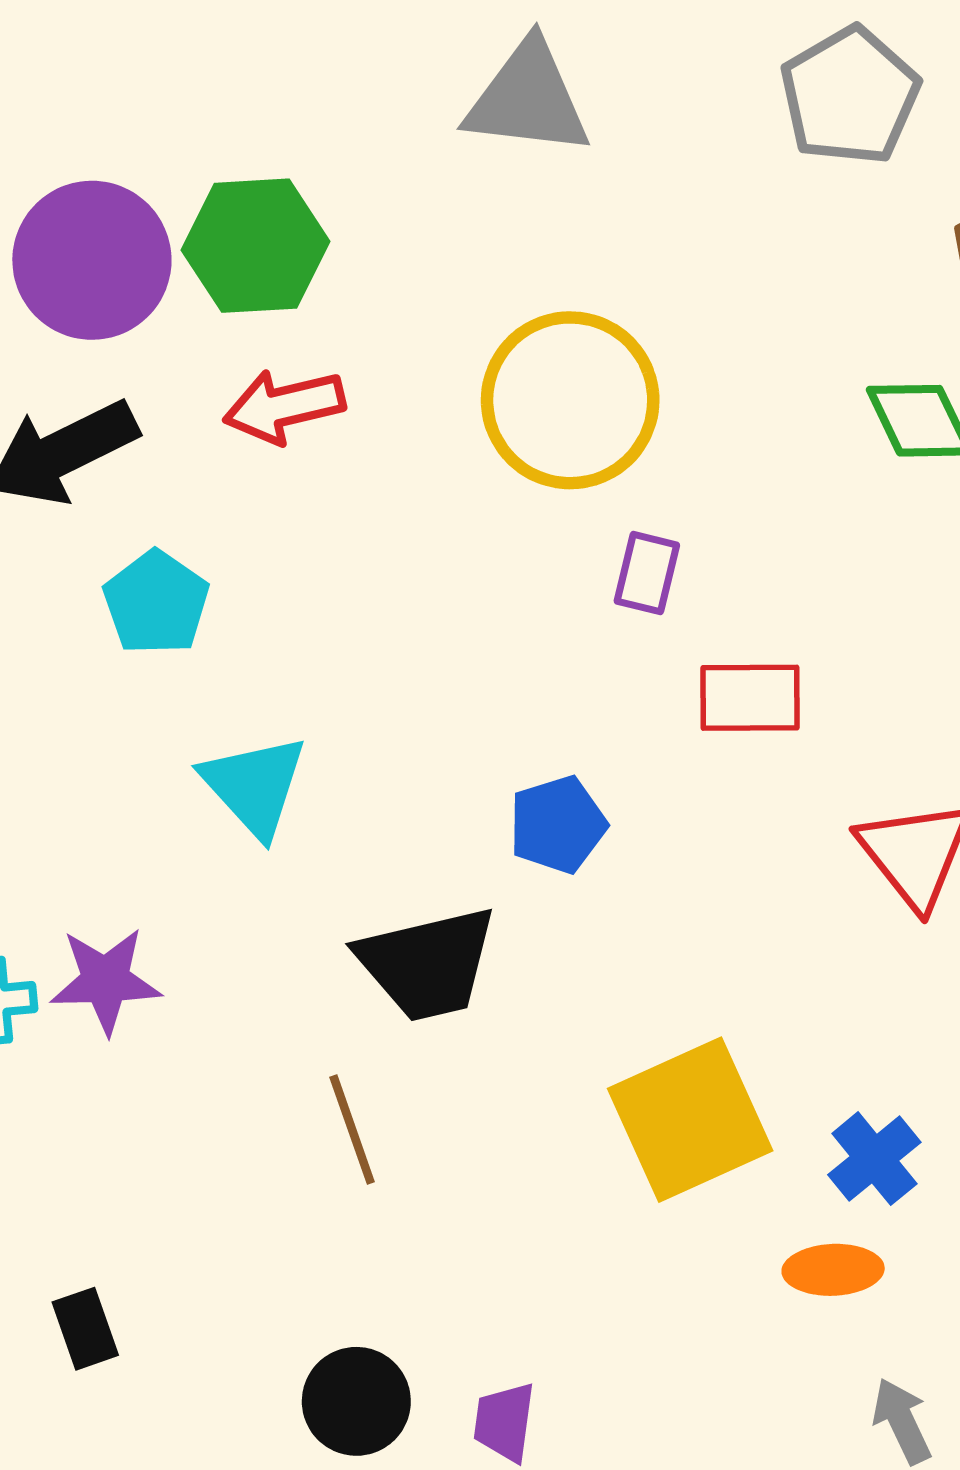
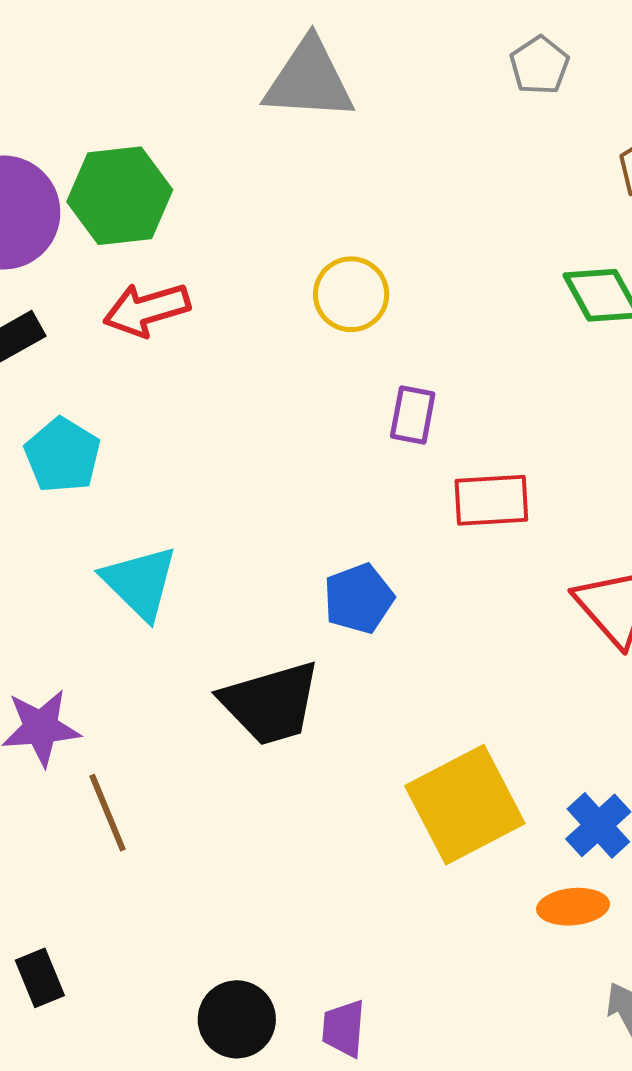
gray pentagon: (850, 96) -> (540, 65), size x0.6
yellow circle: (570, 400) -> (351, 294), size x0.6
brown line: (352, 1130) -> (108, 813), moved

